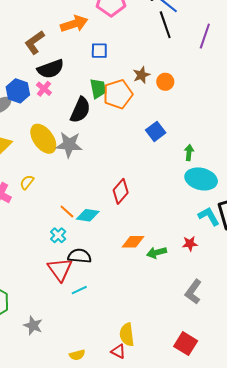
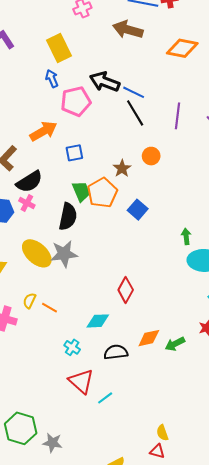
orange circle: (165, 82) -> (151, 156), moved
blue square: (156, 131) -> (138, 210), moved
orange line: (67, 212) -> (49, 308), moved
black semicircle: (79, 256) -> (116, 352), moved
gray star: (33, 326) -> (52, 443), moved
yellow semicircle: (127, 335) -> (162, 433), size x0.7

